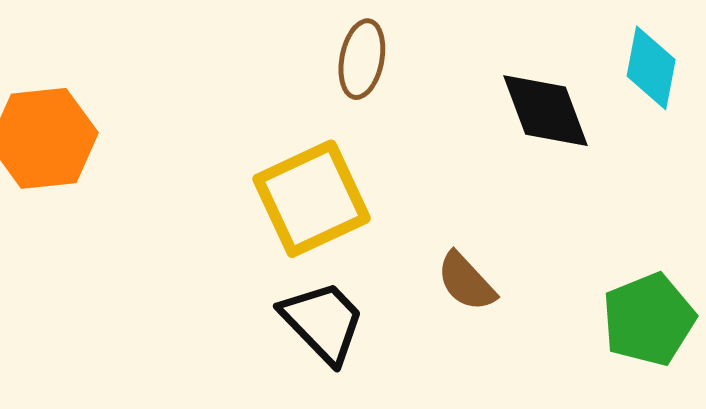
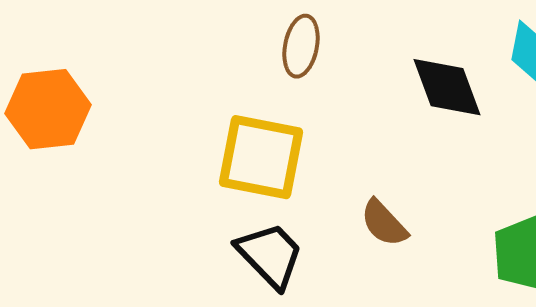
yellow square: (312, 199) -> (261, 157), turned 36

